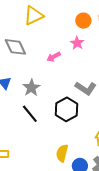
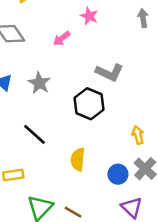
black line: (30, 114) -> (34, 134), moved
yellow semicircle: (62, 153) -> (78, 159), moved

